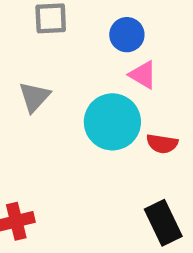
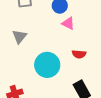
cyan circle: (112, 122) -> (47, 65), moved

